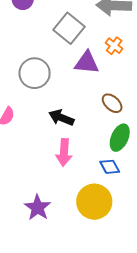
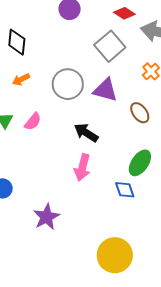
purple triangle: (87, 63) -> (105, 90), moved
brown ellipse: (112, 103) -> (140, 113), moved
yellow circle: (94, 202) -> (115, 255), moved

